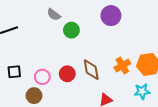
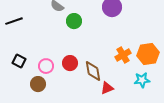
brown diamond: (91, 70) -> (93, 71), moved
black square: (14, 72) -> (19, 61), turned 32

